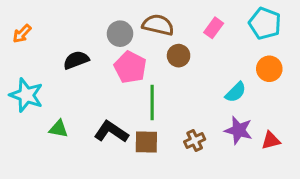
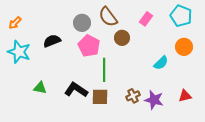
brown semicircle: (158, 25) -> (108, 17), turned -140
cyan star: (26, 95) -> (19, 52), moved
purple star: (239, 130) -> (154, 100), moved

